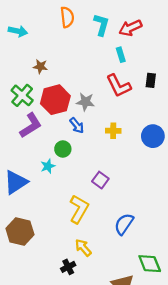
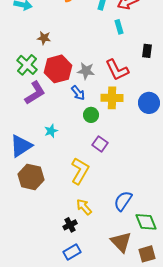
red L-shape: (119, 86) -> (117, 70), moved
yellow cross: (113, 131) -> (112, 98), size x1.5
green circle: (63, 149) -> (91, 115), moved
blue semicircle: (124, 224) -> (123, 201), moved
brown hexagon: (20, 232) -> (31, 177), moved

